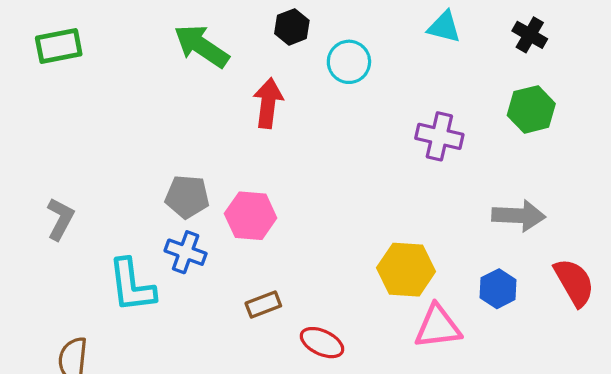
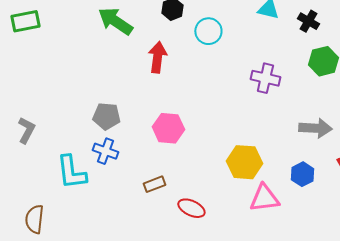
black cross: (530, 35) -> (308, 21), moved
pink hexagon: (251, 216) -> (168, 128), moved

